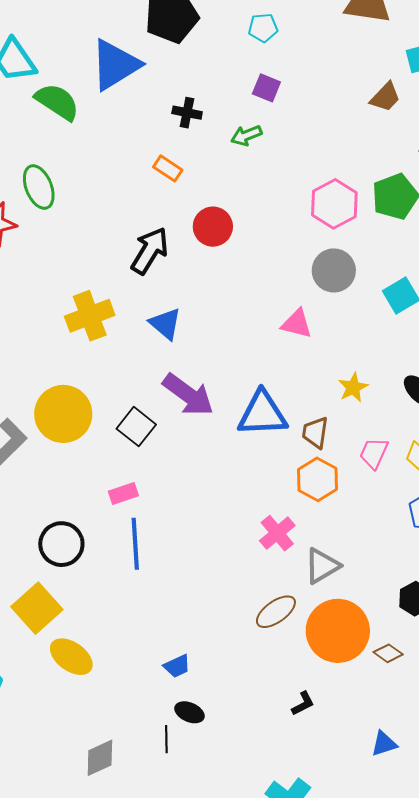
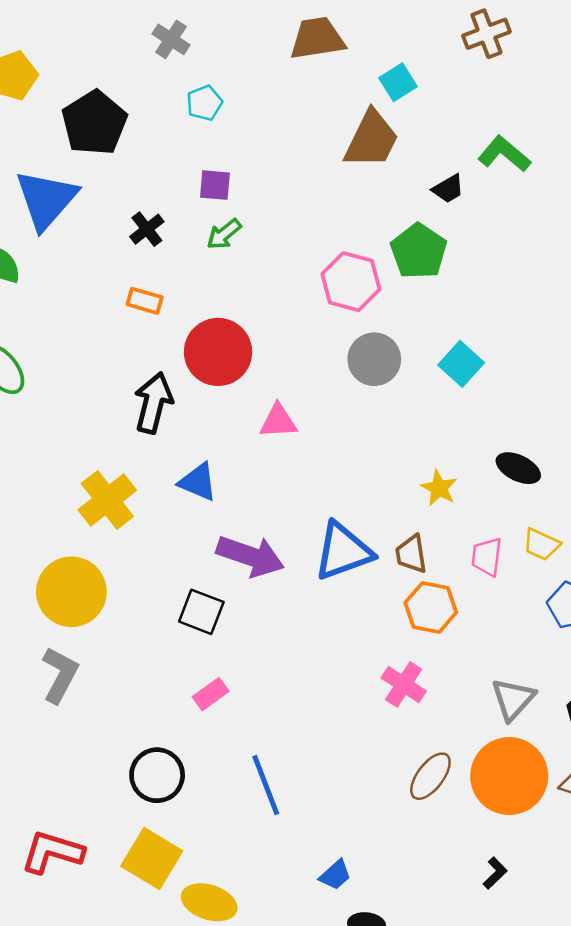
purple square: (266, 88) -> (215, 185), moved
brown trapezoid: (385, 97) -> (371, 139), size x1.6
black cross: (187, 113) -> (147, 229), turned -32
red circle: (213, 227) -> (218, 352), size x1.4
pink triangle: (297, 324) -> (278, 421), moved
yellow circle: (63, 414) -> (71, 592), moved
blue line: (135, 544) -> (266, 785), moved
gray triangle: (322, 566) -> (513, 699), moved

